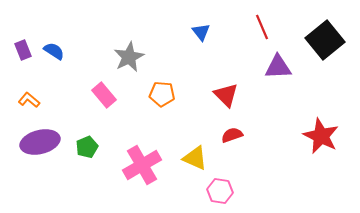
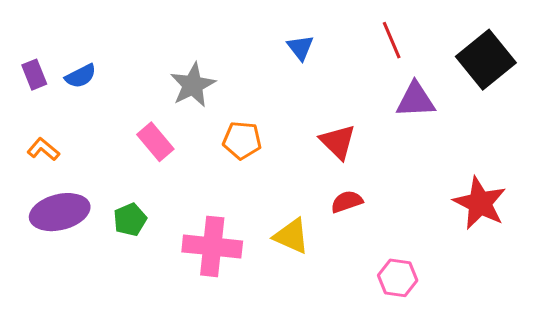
blue semicircle: (54, 51) -> (81, 76), turned 120
pink cross: (142, 165) -> (212, 246), turned 36
pink hexagon: (220, 191) -> (398, 278), moved

